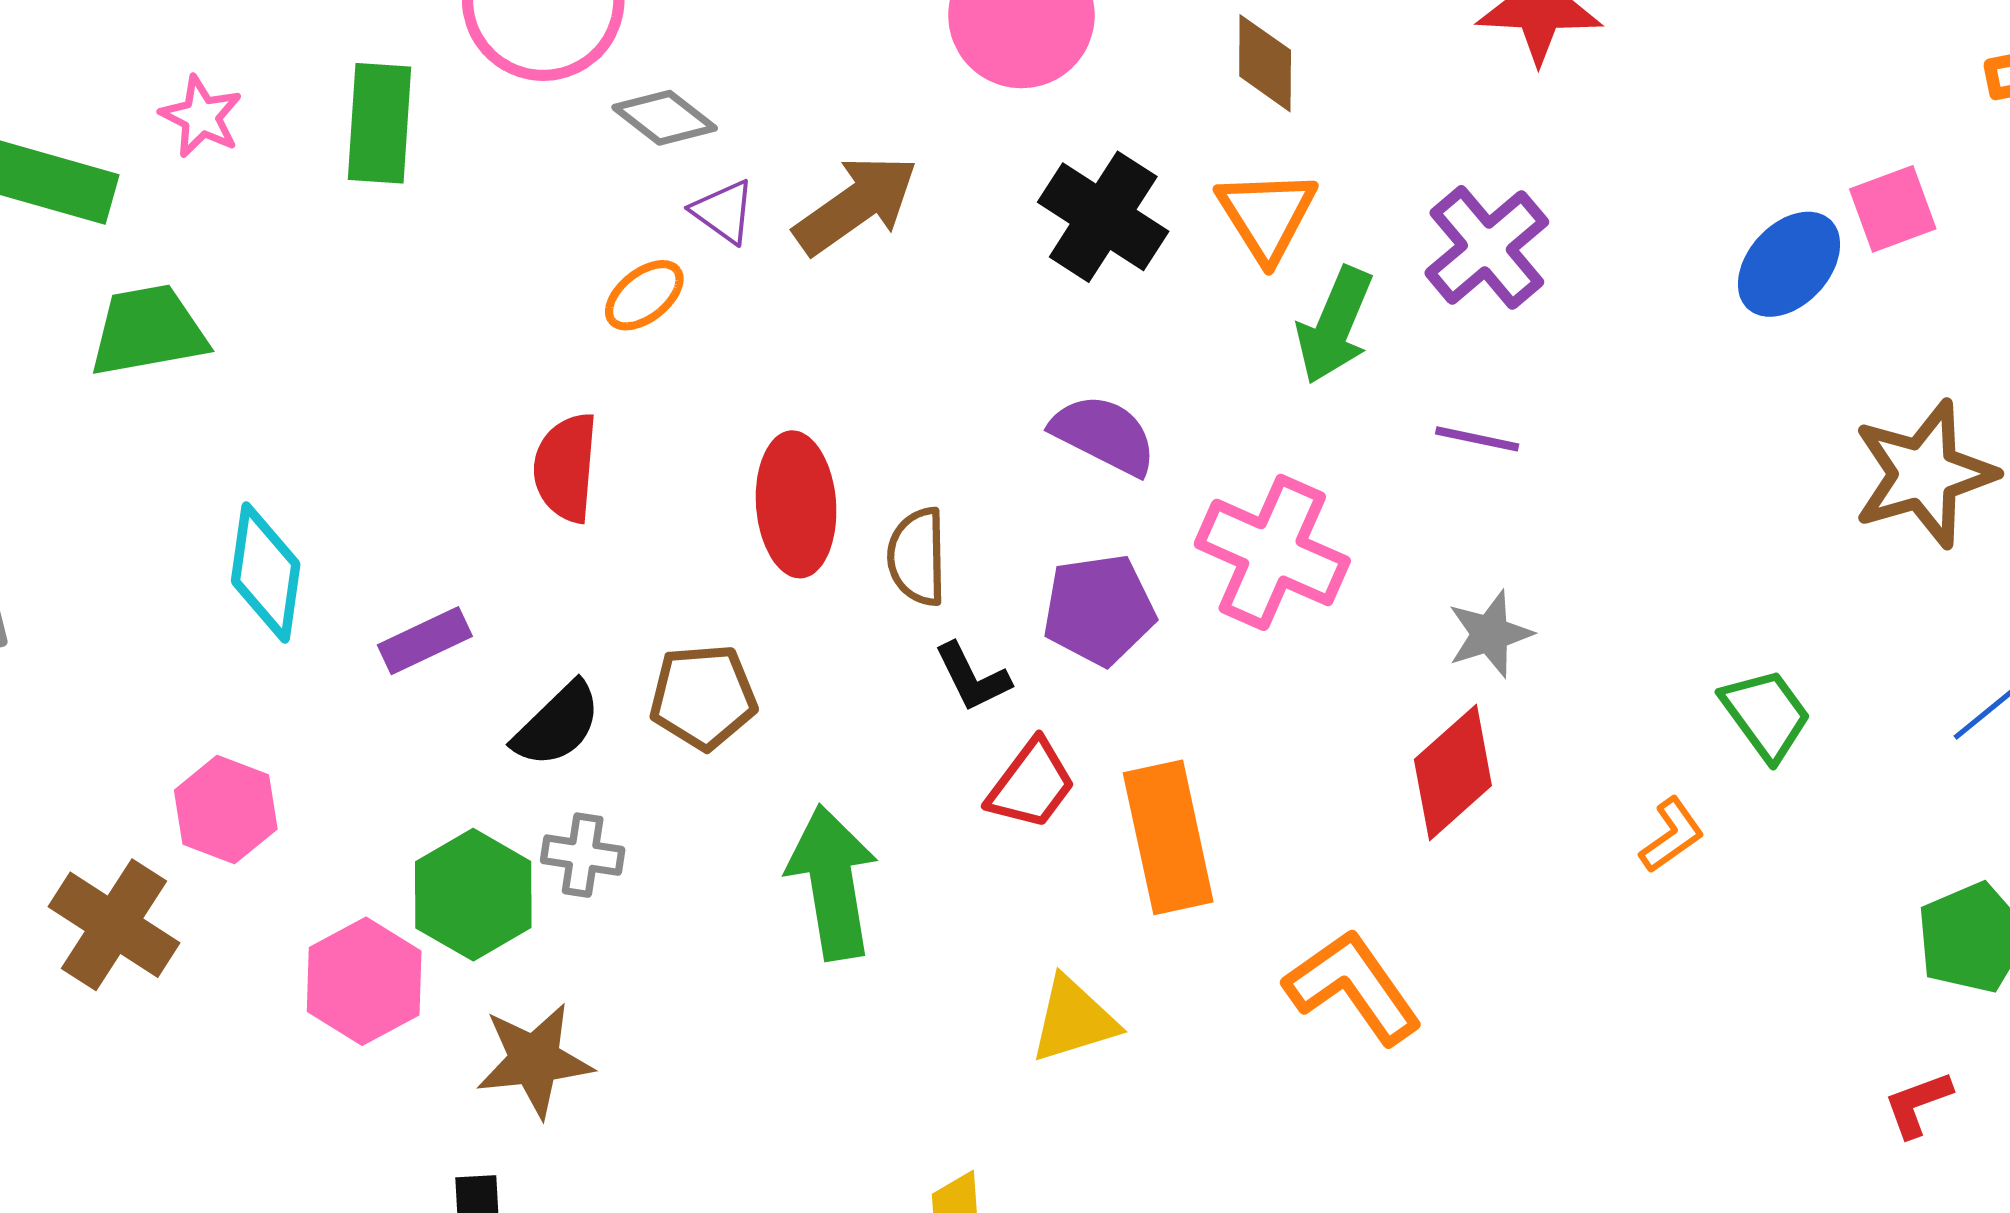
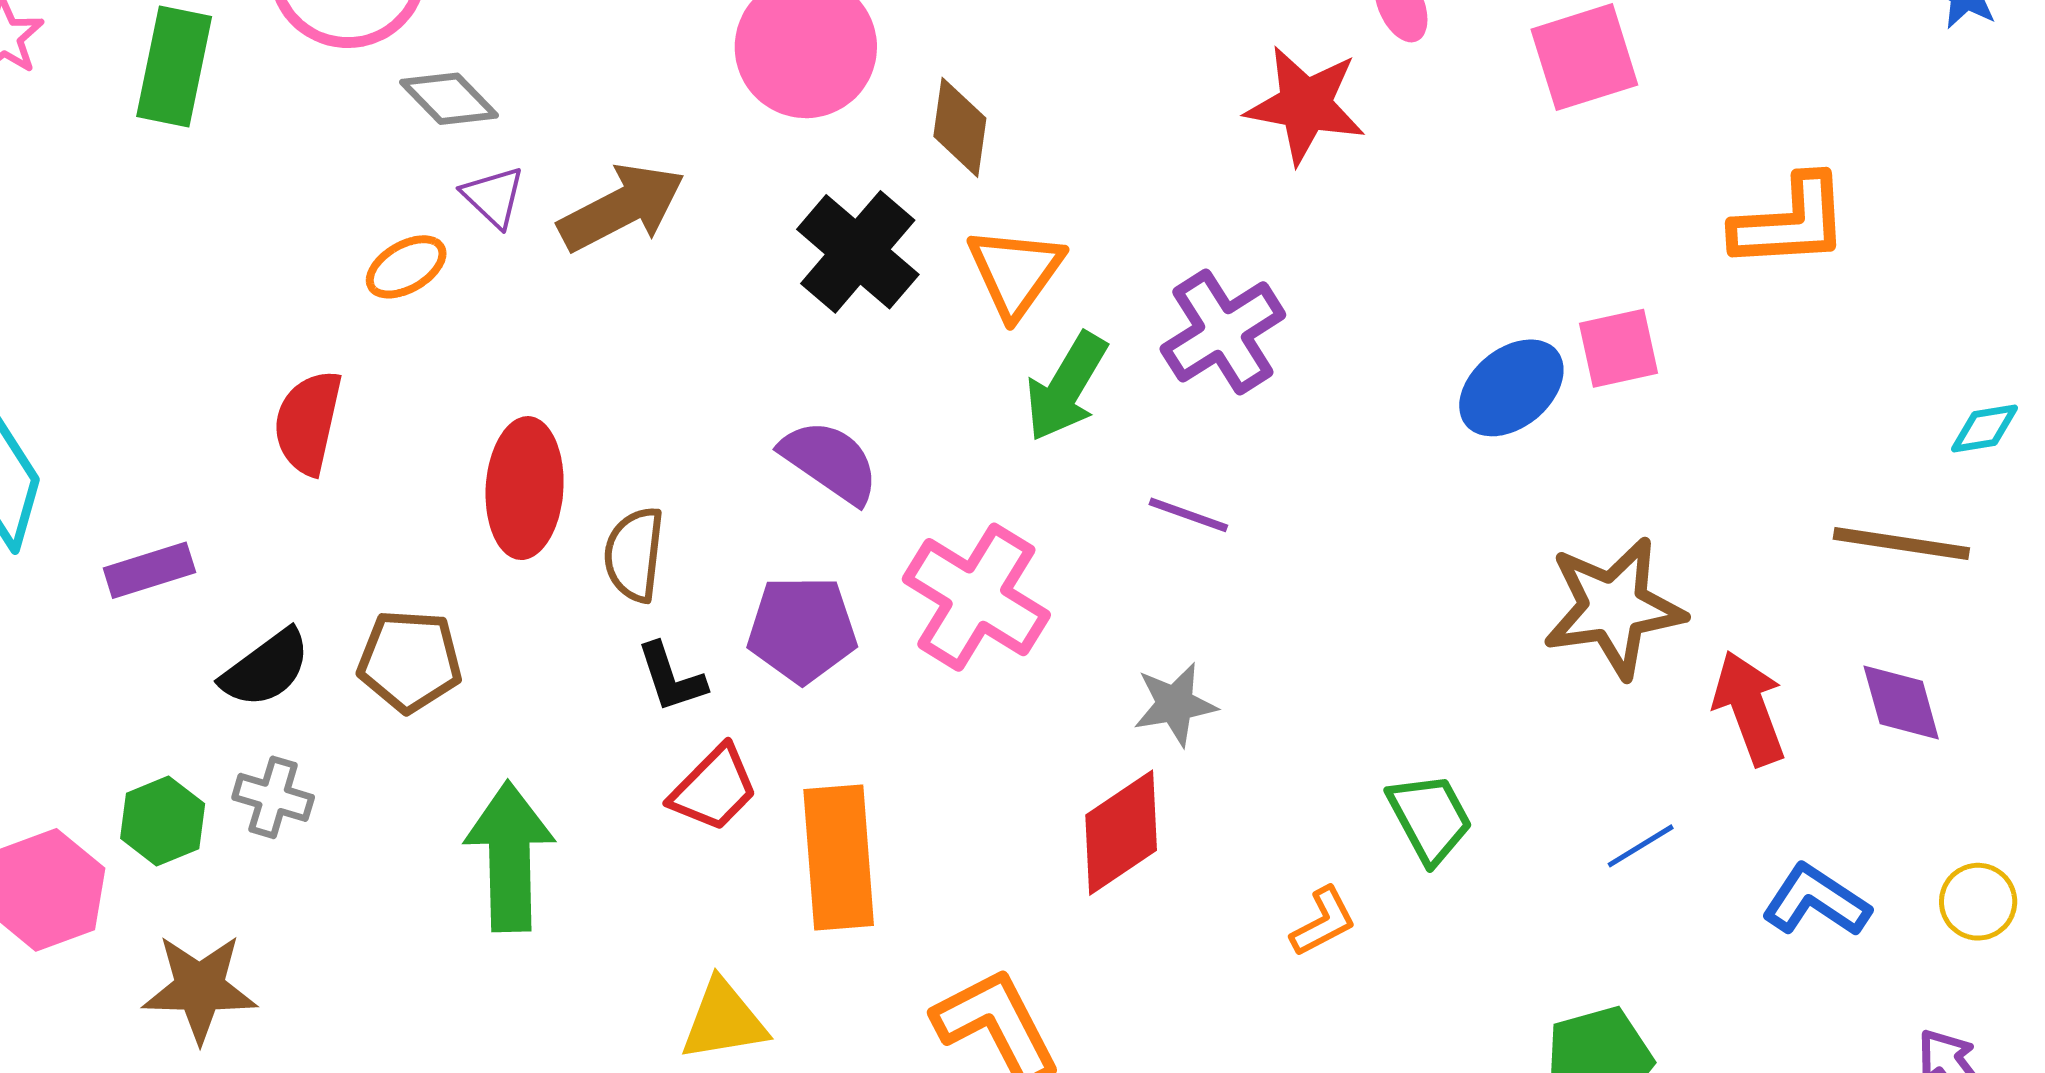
brown diamond: (1265, 63) -> (960, 127), moved
green hexagon: (473, 895) -> (163, 821), size x0.7

